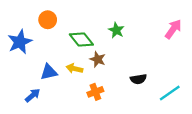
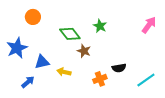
orange circle: (48, 20) -> (33, 17), moved
blue star: (20, 42) -> (17, 48), moved
yellow arrow: (74, 69) -> (64, 72), moved
orange cross: (95, 92) -> (100, 79), moved

